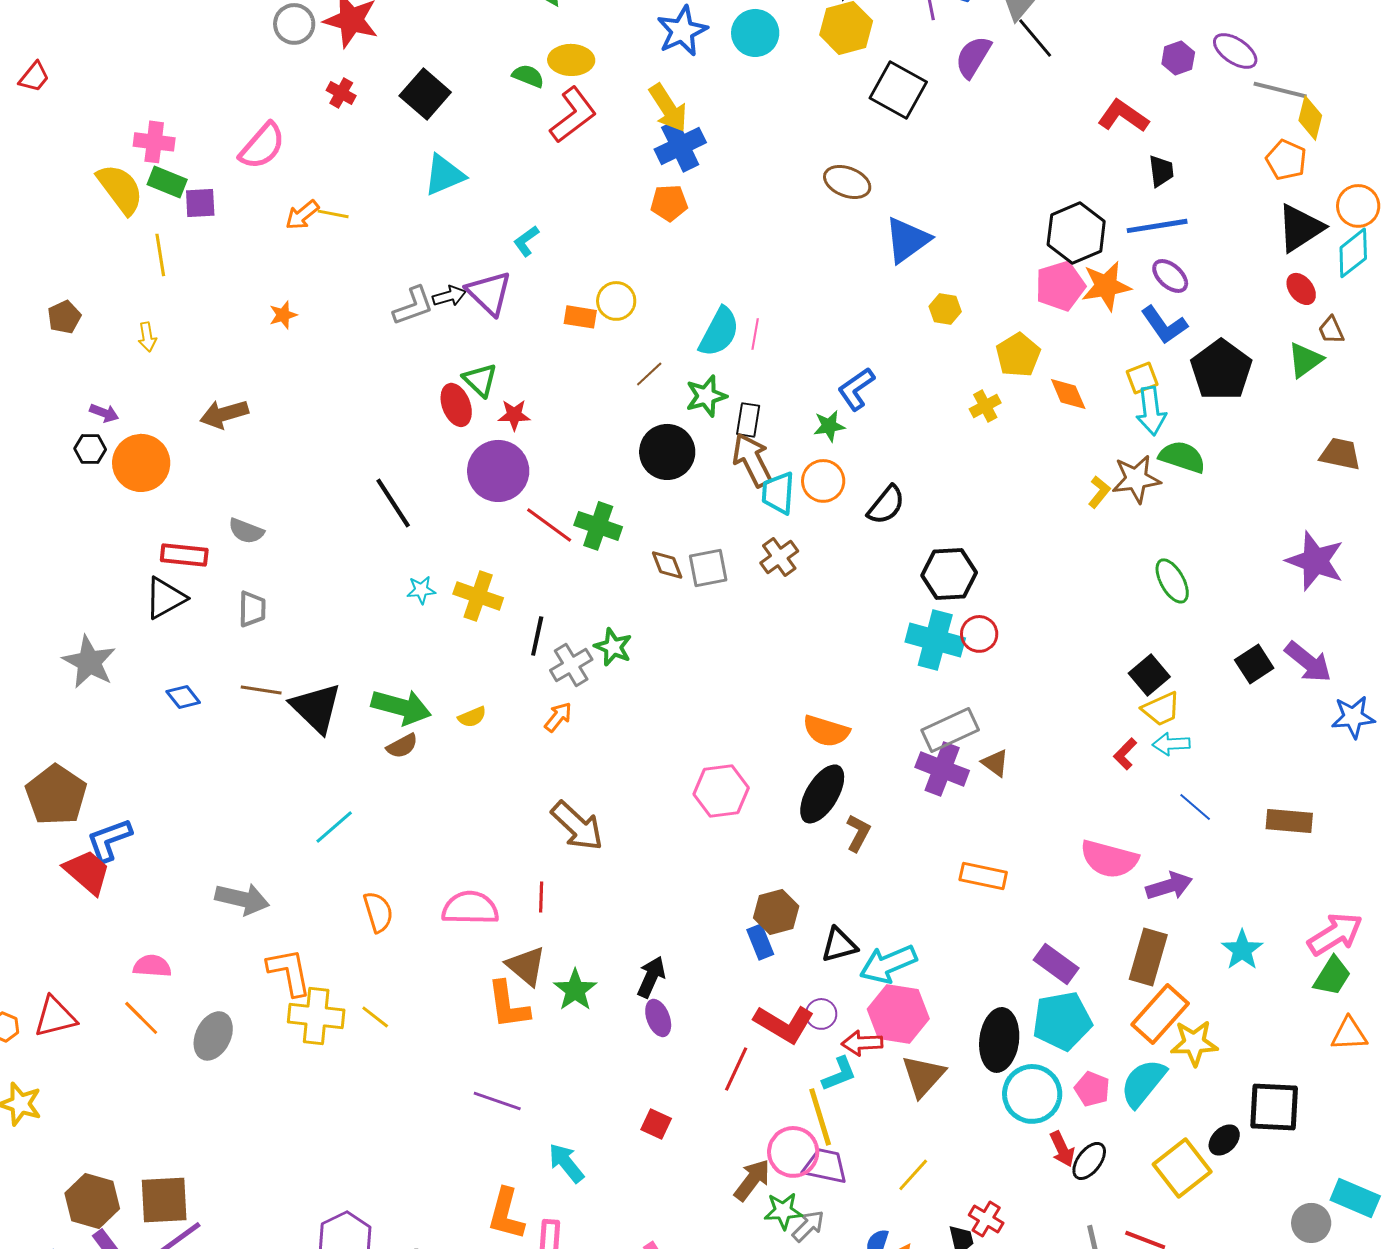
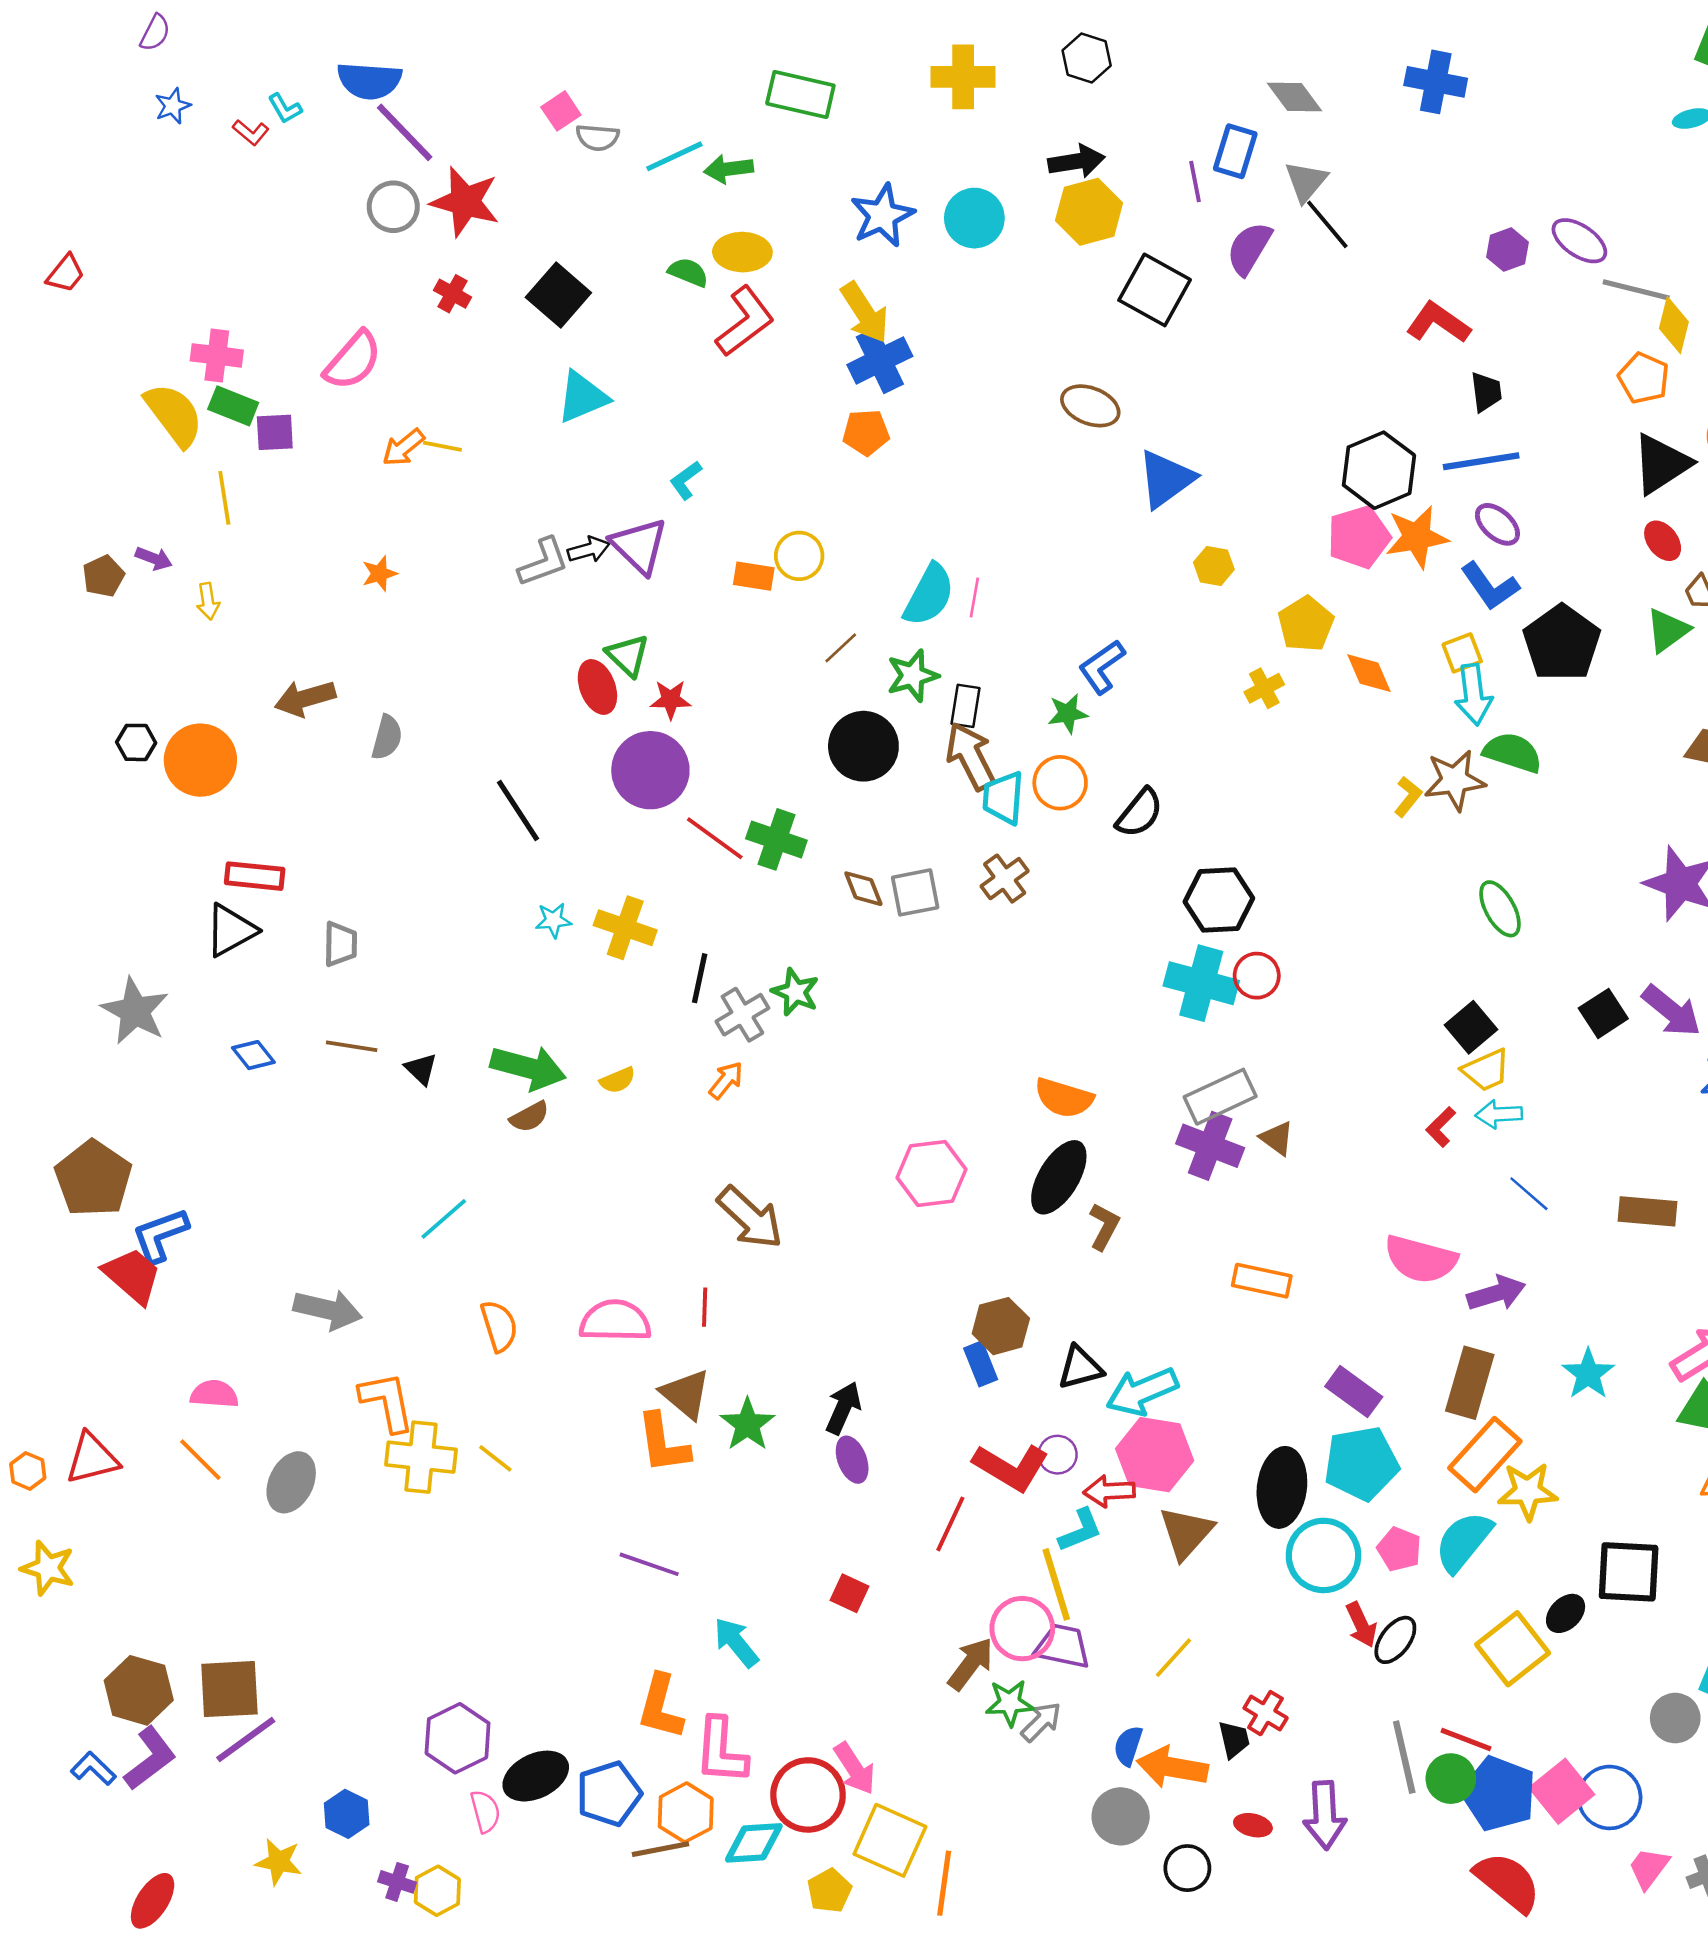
purple arrow: (104, 413) -> (154, 558), moved
gray semicircle: (246, 531) -> (387, 737), moved, turned -96
black triangle: (316, 708) -> (421, 1069), size x0.5

